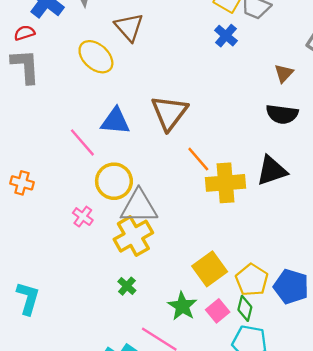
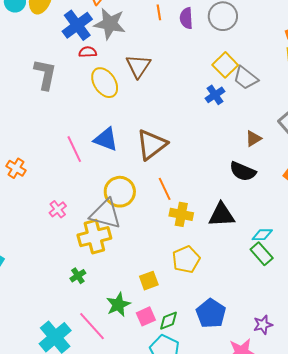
red semicircle: (24, 33) -> (88, 52), moved
yellow circle: (114, 181) -> (120, 192), moved
yellow cross: (226, 183) -> (181, 214), size x0.7
yellow square: (210, 269) -> (149, 281), size x0.7
yellow pentagon: (252, 280) -> (186, 259), moved
green diamond: (245, 308) -> (169, 321), turned 40

